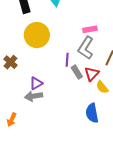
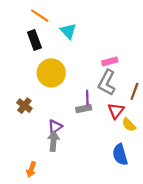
gray rectangle: (77, 72) -> (84, 109), moved, turned -64
gray arrow: (34, 96) -> (53, 141), turned 108

